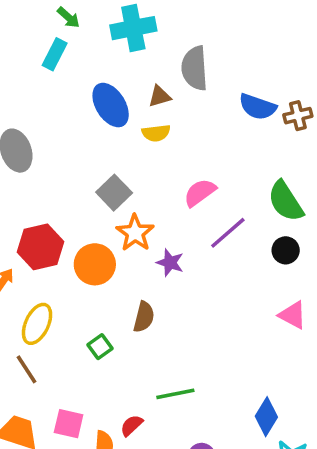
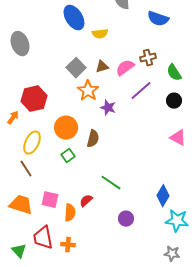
brown triangle: (160, 96) -> (102, 67), moved
brown cross: (298, 116) -> (148, 58), moved
green semicircle: (286, 201) -> (174, 73), size x0.7
orange circle: (95, 264) -> (66, 128), moved
green line: (175, 394) -> (111, 183), turned 45

